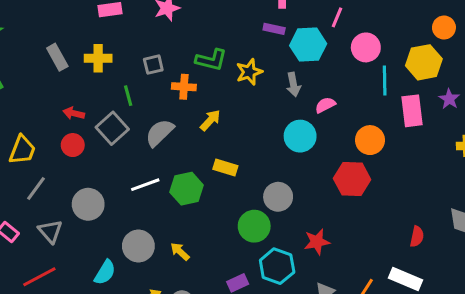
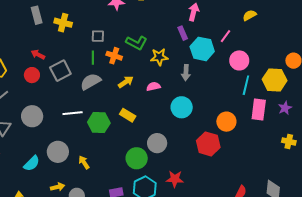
purple rectangle: (274, 29) -> (183, 33), turned 40
green line: (128, 96) -> (93, 58), moved
pink semicircle: (325, 105) -> (153, 87), moved

